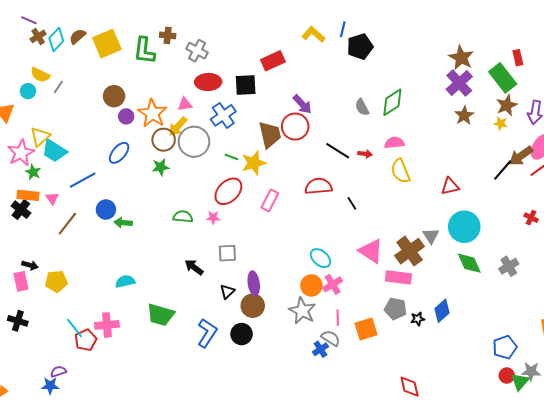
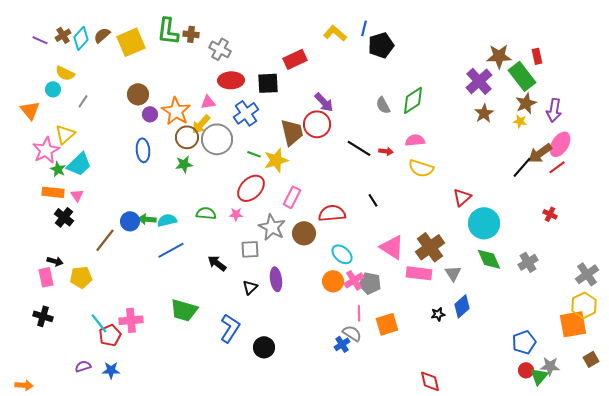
purple line: (29, 20) -> (40, 40), moved
green L-shape: (144, 51) -> (168, 31), moved
brown star: (461, 58) -> (499, 56), moved, turned -30
gray line: (58, 87) -> (83, 101), moved
cyan trapezoid: (54, 151) -> (79, 164), moved, turned -76
blue ellipse: (119, 153) -> (143, 150), turned -45
yellow semicircle: (400, 171) -> (421, 168), turned -50
blue line: (83, 180) -> (171, 250), moved
red semicircle: (318, 186) -> (332, 213), moved
red triangle: (450, 186) -> (462, 197), moved, turned -30
black cross: (21, 210) -> (64, 217), moved
blue circle: (106, 210) -> (130, 221), moved
brown line: (67, 224) -> (105, 240), moved
gray triangle: (431, 236) -> (453, 273), moved
cyan semicircle: (125, 281) -> (167, 220), moved
brown circle: (253, 306) -> (304, 233), moved
gray pentagon: (395, 309) -> (370, 283), moved
gray star: (302, 311) -> (272, 227), moved
black circle: (242, 334) -> (264, 347), moved
blue star: (50, 386) -> (111, 370), moved

